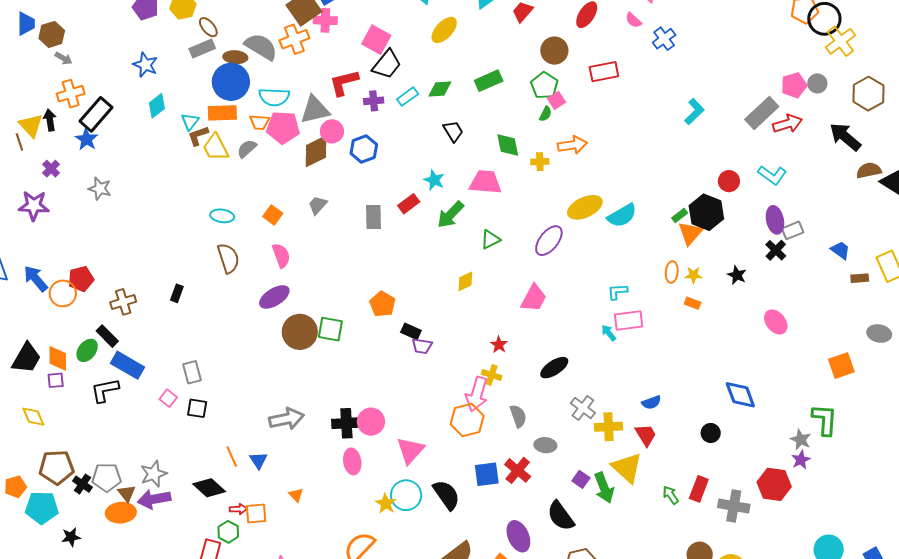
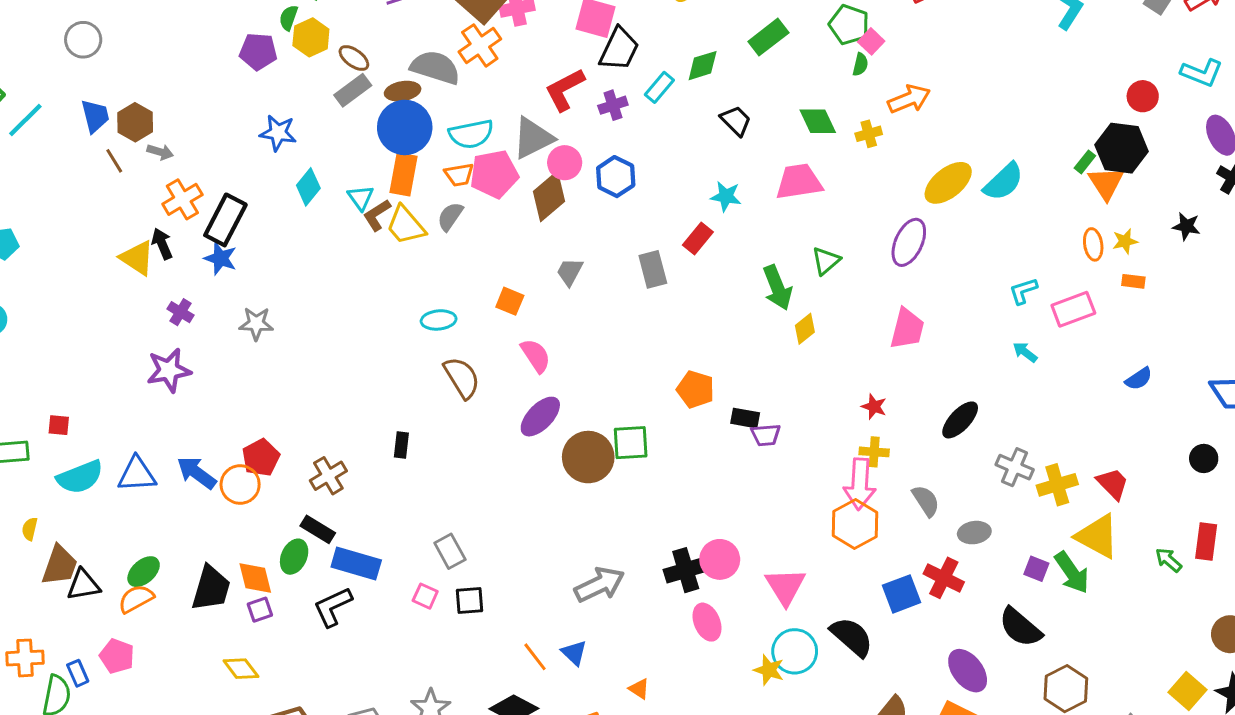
orange rectangle: (222, 113) -> (404, 174), turned -64
brown line: (19, 142) -> (114, 161), moved
green arrow: (451, 215) -> (777, 288), moved, turned -52
pink rectangle: (629, 320) -> (1073, 309), moved
blue semicircle: (651, 402) -> (1139, 379), moved

